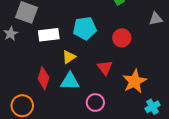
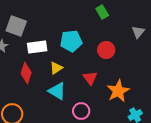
gray triangle: (156, 19) -> (138, 32), turned -40
red diamond: (43, 78) -> (26, 73), moved
cyan triangle: (70, 81) -> (57, 91), turned 30

